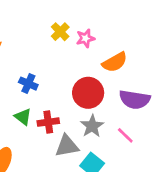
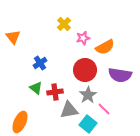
pink star: (85, 38) -> (83, 38), moved
blue cross: (28, 84) -> (40, 63), turned 32
pink line: (125, 135) -> (104, 109), moved

